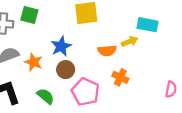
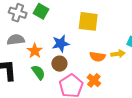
orange cross: (120, 77) -> (94, 80), moved
green semicircle: (46, 96) -> (38, 72), moved

